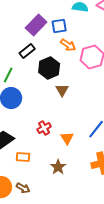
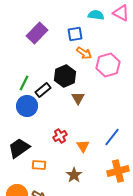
purple rectangle: (36, 25) -> (37, 33), moved
black rectangle: (27, 51) -> (43, 90), moved

